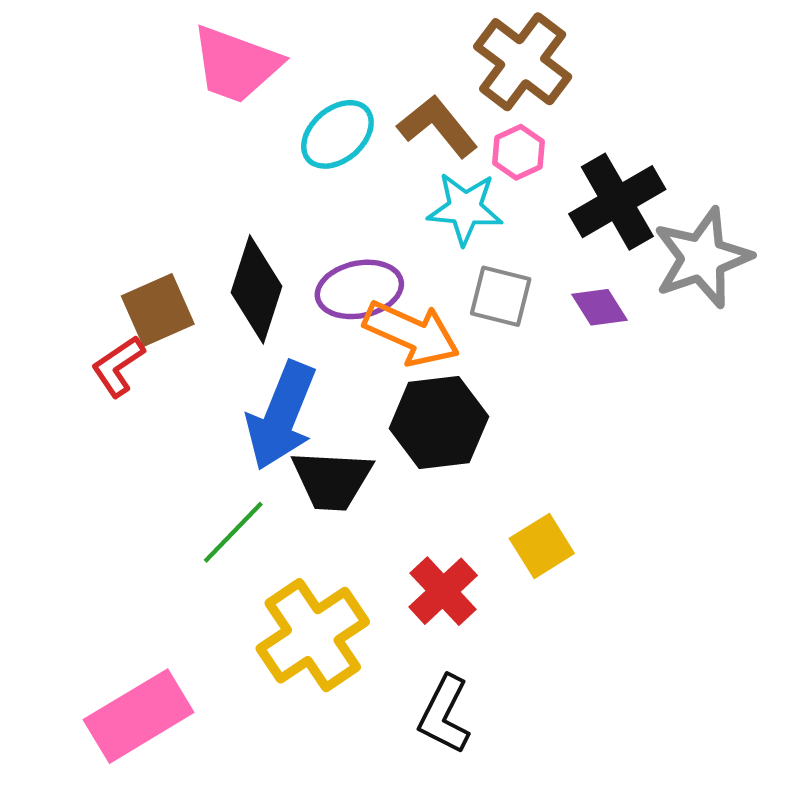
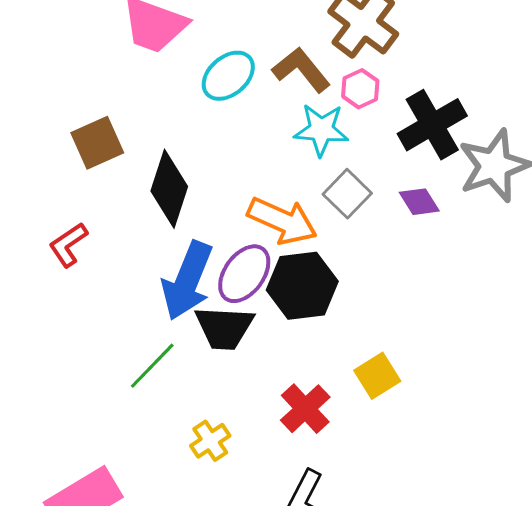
purple ellipse: (359, 289) -> (244, 274), moved, turned -42
gray square: (501, 296) -> (347, 194), turned 30
brown square: (158, 310) -> (97, 143), moved
yellow cross: (313, 635) -> (210, 441), size x0.5

